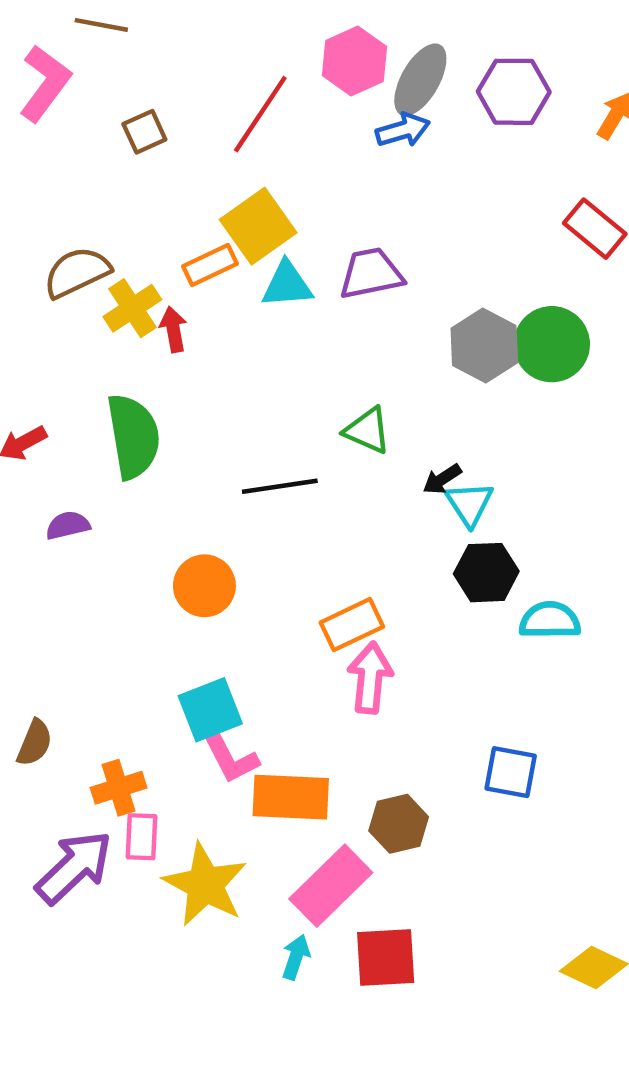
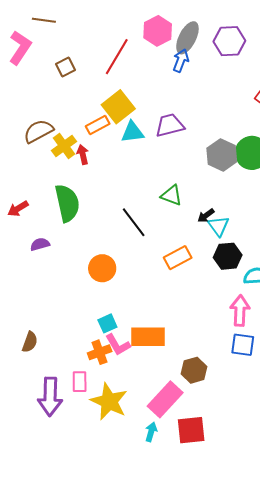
blue arrow: (403, 130) -> (181, 61), turned -50
black line: (280, 486) -> (134, 222), turned 64
orange rectangle: (352, 625) -> (178, 258), moved
pink arrow: (370, 678) -> (240, 311), moved
cyan square: (210, 710) -> (107, 323), size x0.7
orange cross: (119, 788) -> (100, 352), moved
orange rectangle: (291, 797) -> (148, 337), moved
purple arrow: (74, 867) -> (50, 397), turned 138

